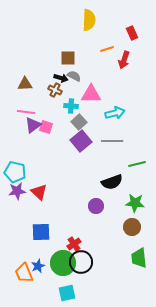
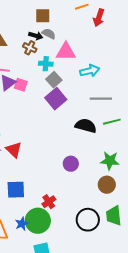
gray line: (112, 141) -> (101, 99), moved
black semicircle: (112, 182) -> (86, 126), moved, turned -145
black circle: (81, 262) -> (88, 220), moved
blue star: (38, 266) -> (22, 224), moved

